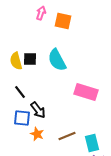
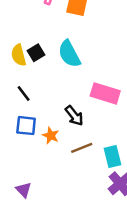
black square: (30, 59) -> (36, 53), turned -32
black arrow: (38, 110) -> (74, 116), moved
orange star: (37, 134) -> (51, 135), moved

